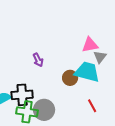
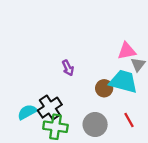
black cross: (22, 95) -> (50, 108), turned -30
gray circle: (44, 110) -> (95, 125), moved

